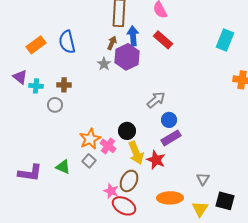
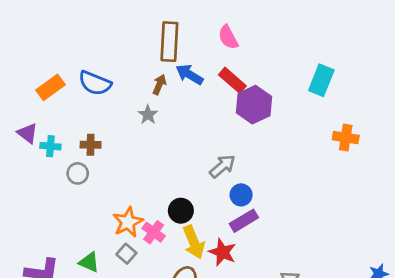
blue arrow: (133, 36) -> (189, 75), turned -54
blue semicircle: (67, 42) -> (95, 83), turned -55
purple hexagon: (127, 57) -> (254, 105), moved

